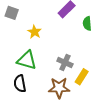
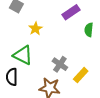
yellow rectangle: (82, 77) -> (81, 75), moved

